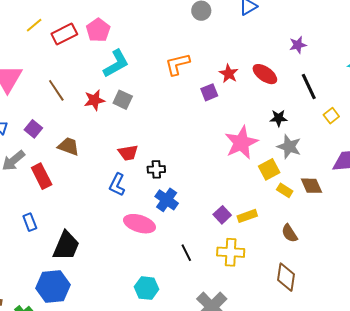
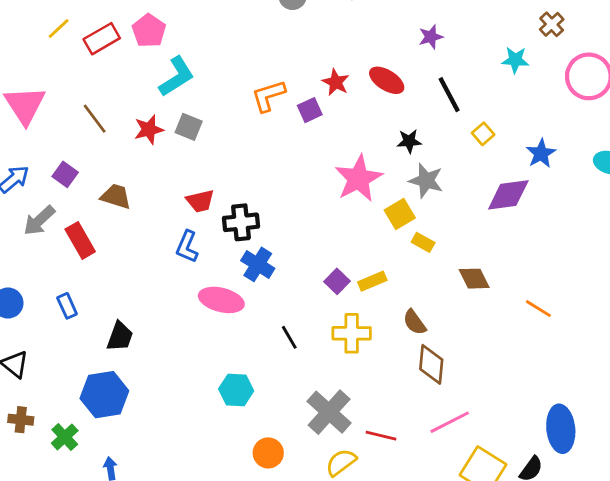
orange L-shape: (177, 64) -> (268, 96), moved
black cross: (156, 169) -> (241, 222), size x1.4
brown diamond: (311, 186) -> (474, 279), moved
brown semicircle: (289, 233) -> (415, 322), moved
black trapezoid: (66, 246) -> (120, 336), size x0.7

